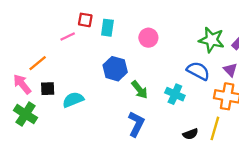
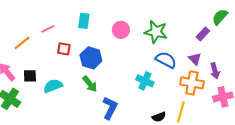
red square: (85, 20) -> (64, 49), moved
green star: (212, 40) -> (156, 32), moved
orange line: (38, 63) -> (22, 43), moved
green arrow: (140, 90) -> (90, 84), moved

